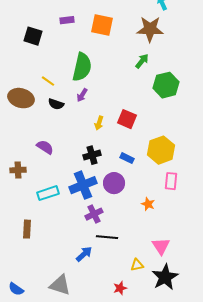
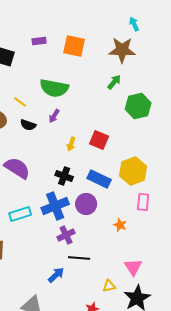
green semicircle: (82, 67) -> (54, 88), turned 88
purple semicircle: (45, 147) -> (17, 168), size x1.5
black cross: (92, 155) -> (64, 176), turned 36
blue rectangle: (127, 158) -> (99, 179), size x1.6

